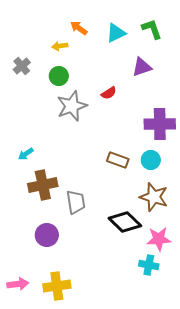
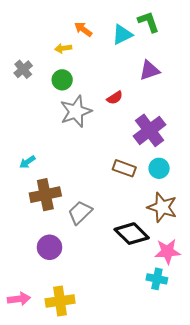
green L-shape: (152, 29) -> (148, 22), moved
purple cross: (160, 124) -> (150, 130), moved, turned -36
gray trapezoid: (76, 202) -> (80, 213), turned -125

